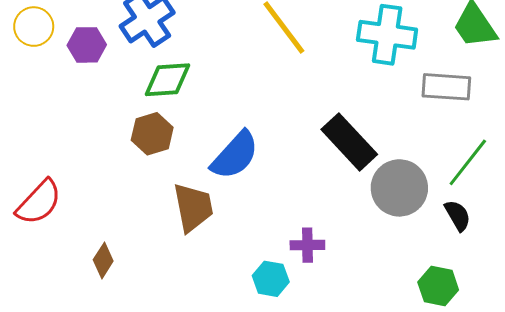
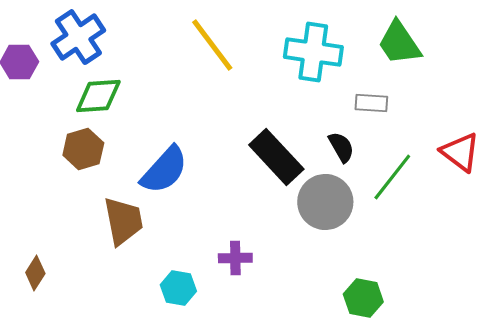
gray rectangle: (446, 87) -> (371, 103), size x0.7
black semicircle: (458, 215) -> (341, 147), moved
cyan hexagon: (271, 279) -> (178, 288), moved

